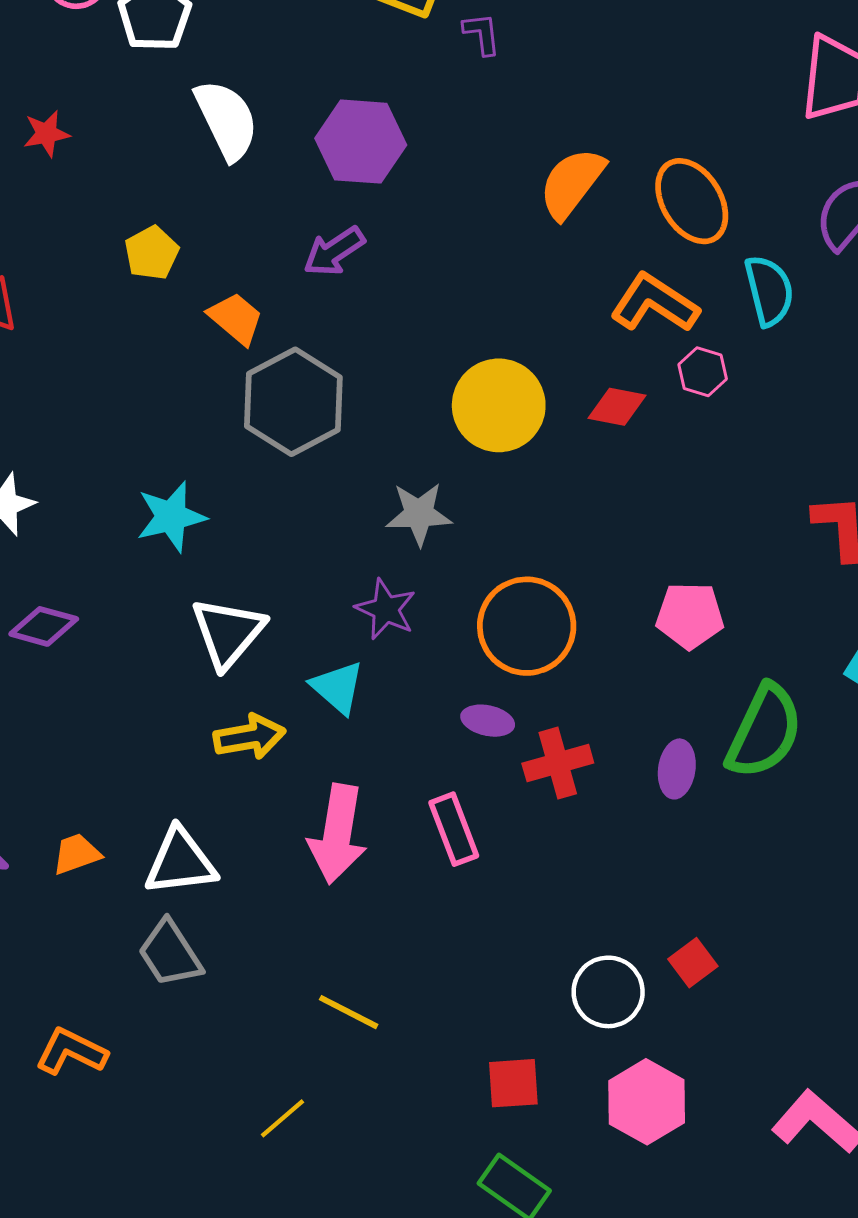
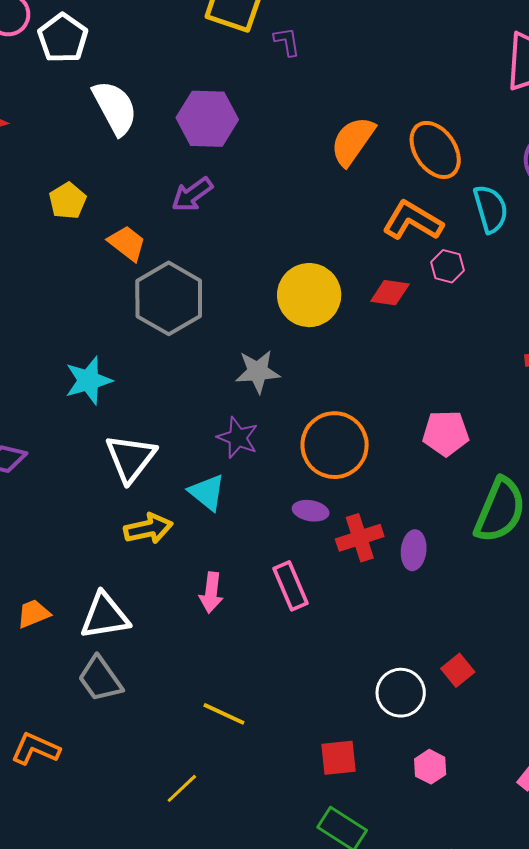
purple ellipse: (677, 769) -> (414, 550), moved
pink arrow: (337, 834) -> (211, 593), size x0.6
pink hexagon: (647, 1102) -> (430, 767), size x0.6

